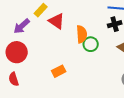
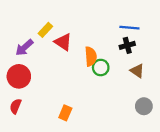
orange rectangle: (59, 71) -> (65, 113), moved, turned -40
red semicircle: (14, 79) -> (15, 106), turned 40

